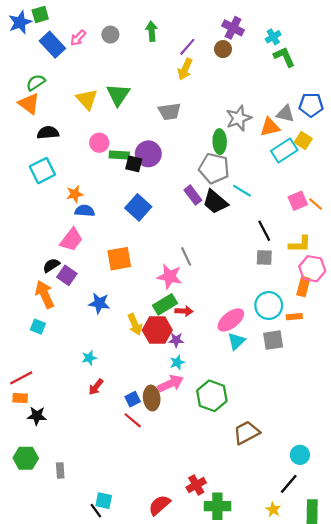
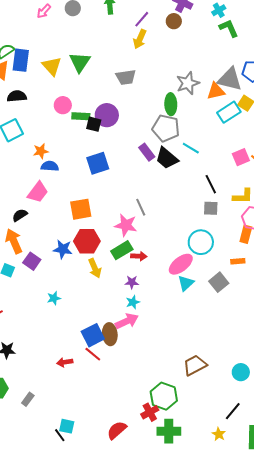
blue rectangle: (52, 45) -> (21, 60), moved, turned 50
gray triangle: (285, 114) -> (230, 79), size x1.5
blue square: (138, 207) -> (98, 163), turned 30
purple square: (67, 275) -> (32, 261), moved
cyan circle: (269, 305) -> (201, 242), moved
red hexagon: (157, 330) -> (87, 241), moved
gray square: (273, 340) -> (219, 282), turned -30
red arrow: (96, 387) -> (65, 362), moved, turned 42
green hexagon: (212, 396) -> (164, 396), moved
blue square: (133, 399) -> (93, 335), size x1.6
cyan circle: (300, 455) -> (241, 372), moved
gray rectangle: (60, 470) -> (28, 399), turned 40

